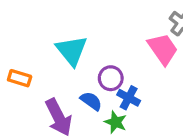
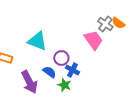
cyan triangle: (72, 51) -> (37, 41), turned -30

